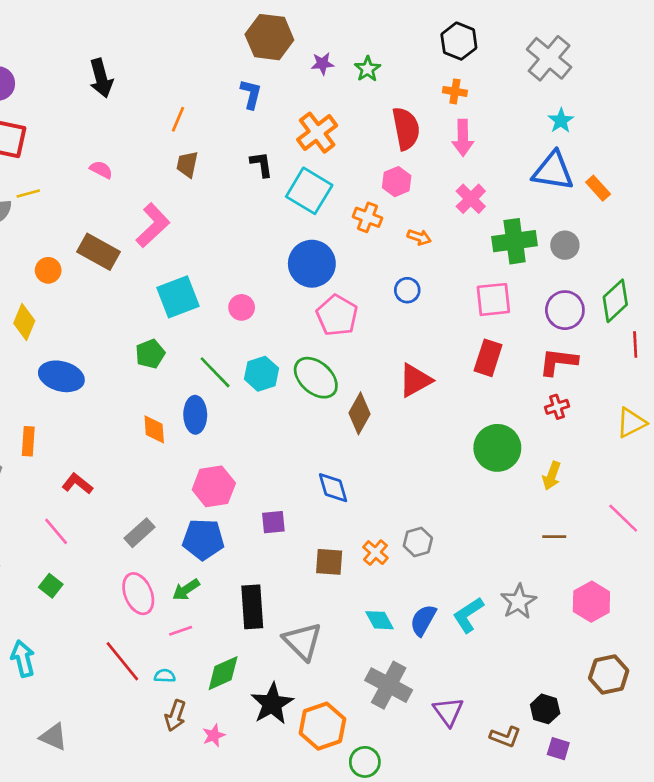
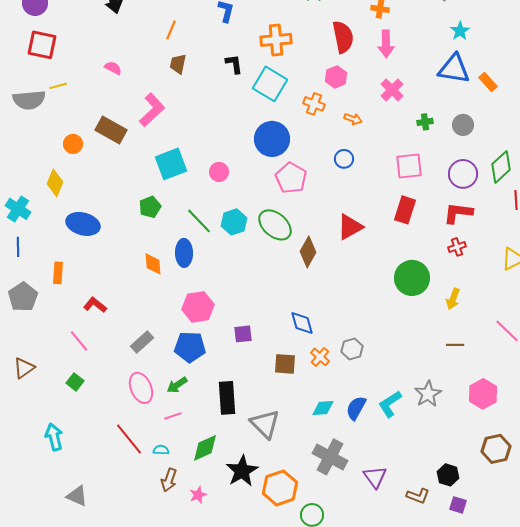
orange cross: (317, 133) -> (276, 40), turned 32
green cross: (515, 241) -> (425, 122), size x0.5
blue diamond: (333, 488) -> (302, 323), moved
cyan diamond: (379, 620) -> (323, 408), turned -65

